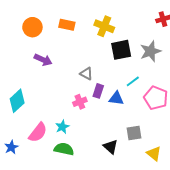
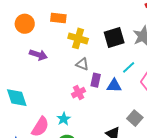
yellow cross: (104, 26) -> (78, 38), moved
cyan diamond: (17, 101) -> (17, 98), turned -60
gray square: (134, 133) -> (135, 118), turned -35

